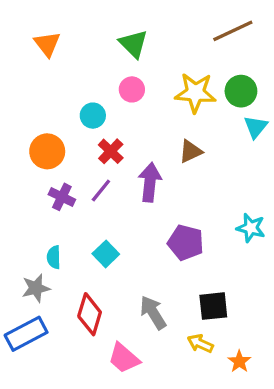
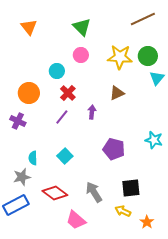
purple arrow: (150, 182) -> (92, 112), size x0.6
purple cross: (62, 197) -> (18, 121), moved
red diamond: (90, 314) -> (55, 193), turned -70

